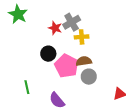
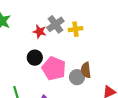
yellow cross: (82, 37) -> (75, 29), moved
brown semicircle: (84, 61) -> (86, 70), moved, turned -84

